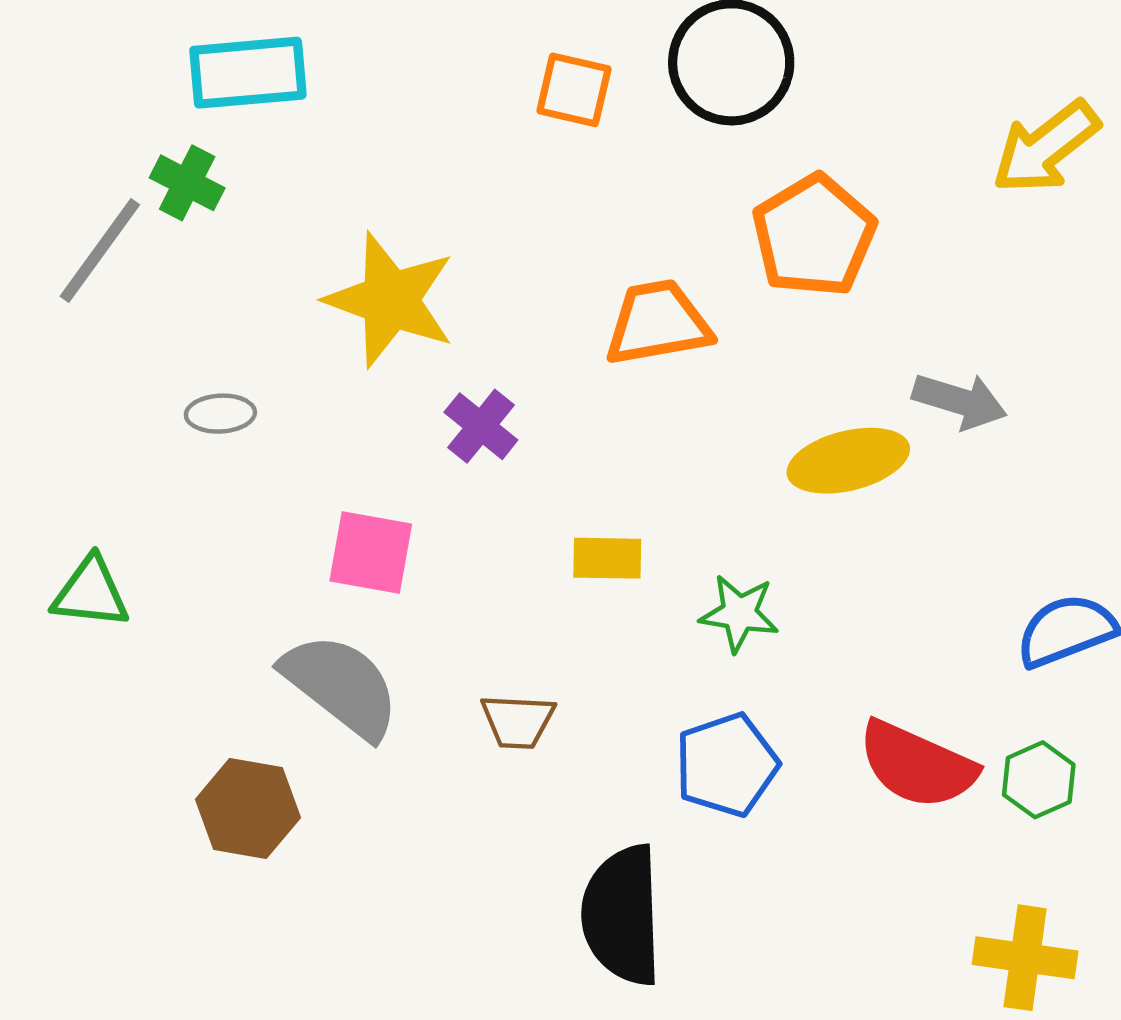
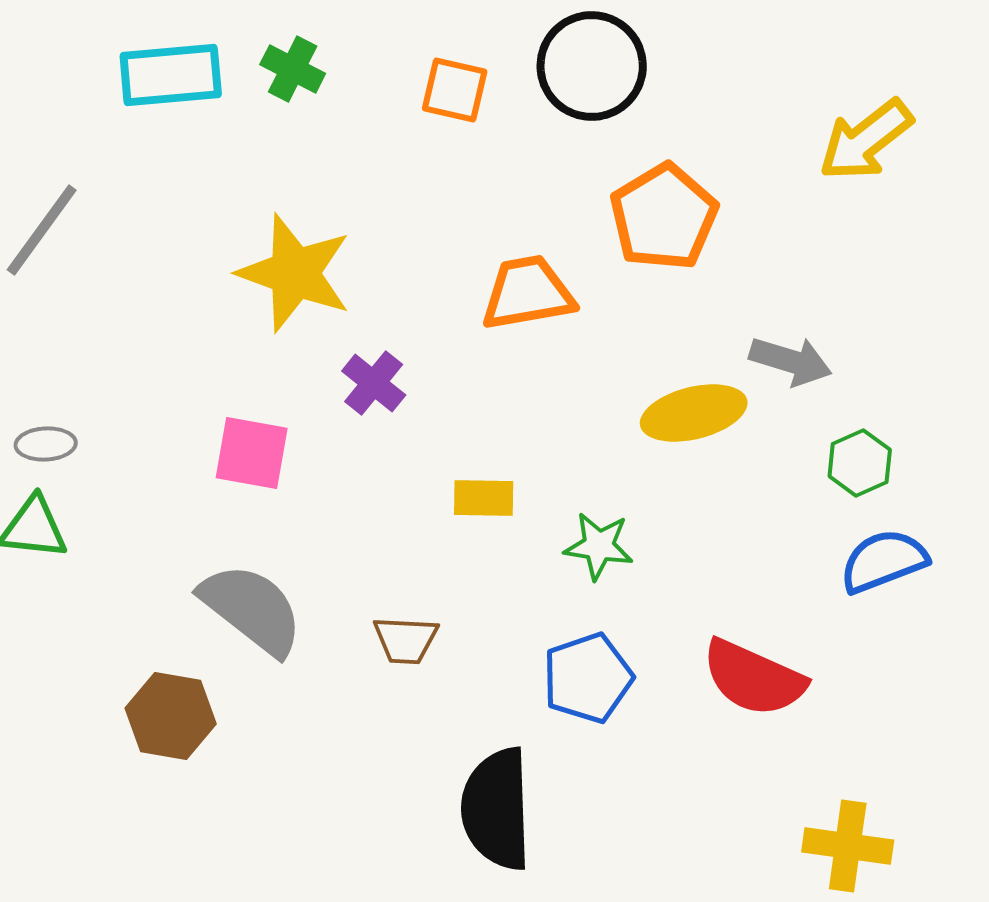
green cross: (187, 183) -> (293, 69), moved
gray ellipse: (220, 414) -> (46, 444), moved
pink square: (371, 552) -> (252, 453), moved
green hexagon: (1039, 780) -> (860, 463), moved

